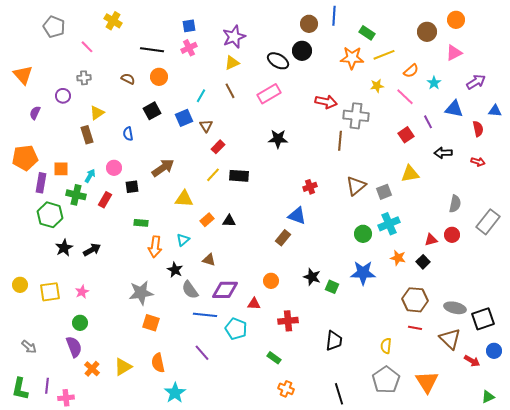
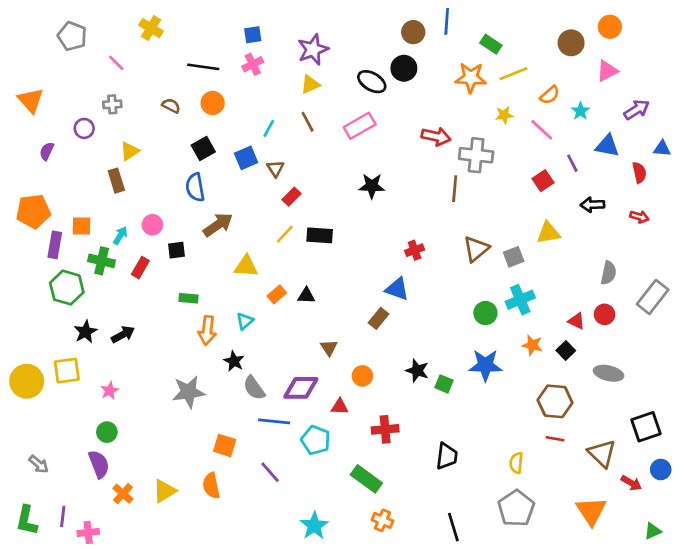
blue semicircle: (128, 134) -> (195, 187), moved, size x1.5
red triangle: (431, 240) -> (576, 321), turned 40
brown triangle: (209, 260) -> (329, 348), moved, turned 40
yellow circle: (20, 285) -> (27, 381), size x1.6
yellow square: (50, 292) -> (67, 371), moved
gray ellipse: (455, 308) -> (609, 373), moved
orange square: (151, 323) -> (225, 445), moved
green rectangle: (274, 358) -> (366, 479), size x1.6
orange triangle: (427, 382) -> (591, 511), moved
cyan star: (175, 393) -> (314, 526), moved

